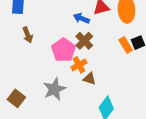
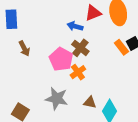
brown triangle: (89, 79) -> (90, 102), moved
gray star: (54, 89) -> (57, 99), turned -30

